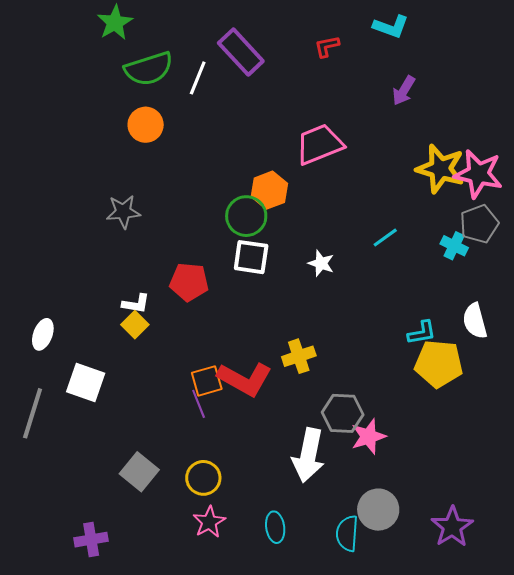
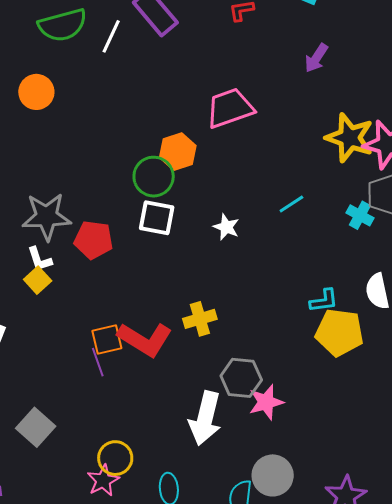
orange circle: (146, 125) -> (36, 92), moved
gray star: (123, 212) -> (47, 217), moved, size x1.4
white L-shape: (136, 304) -> (40, 259), turned 60
yellow circle: (203, 478) -> (115, 458), moved

